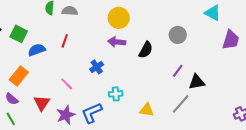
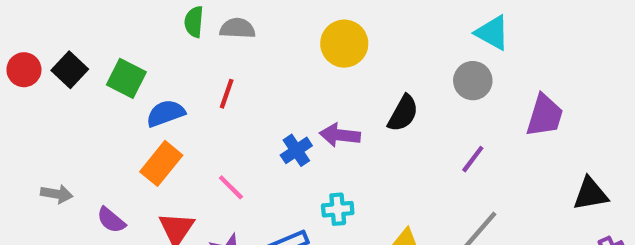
cyan triangle: (213, 13) -> (492, 33), moved
purple trapezoid: (231, 40) -> (545, 115), moved
purple arrow: (117, 42) -> (340, 135), moved
orange rectangle: (19, 76) -> (161, 163), moved
black triangle: (197, 82) -> (590, 194), moved

